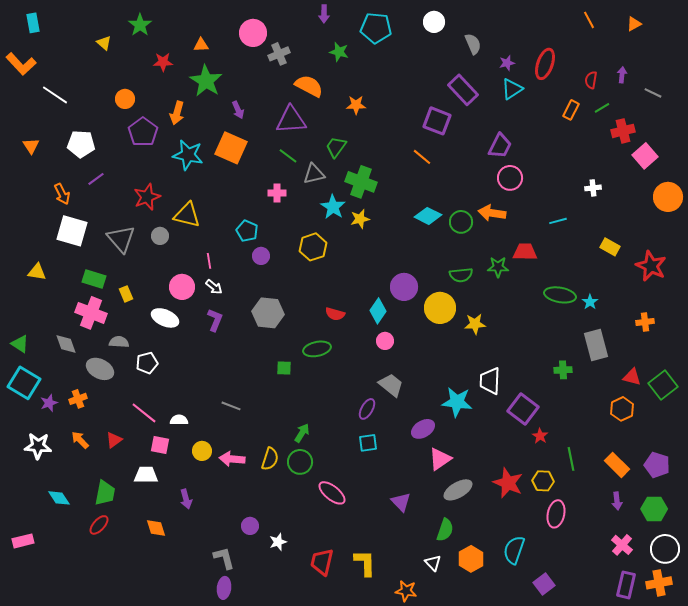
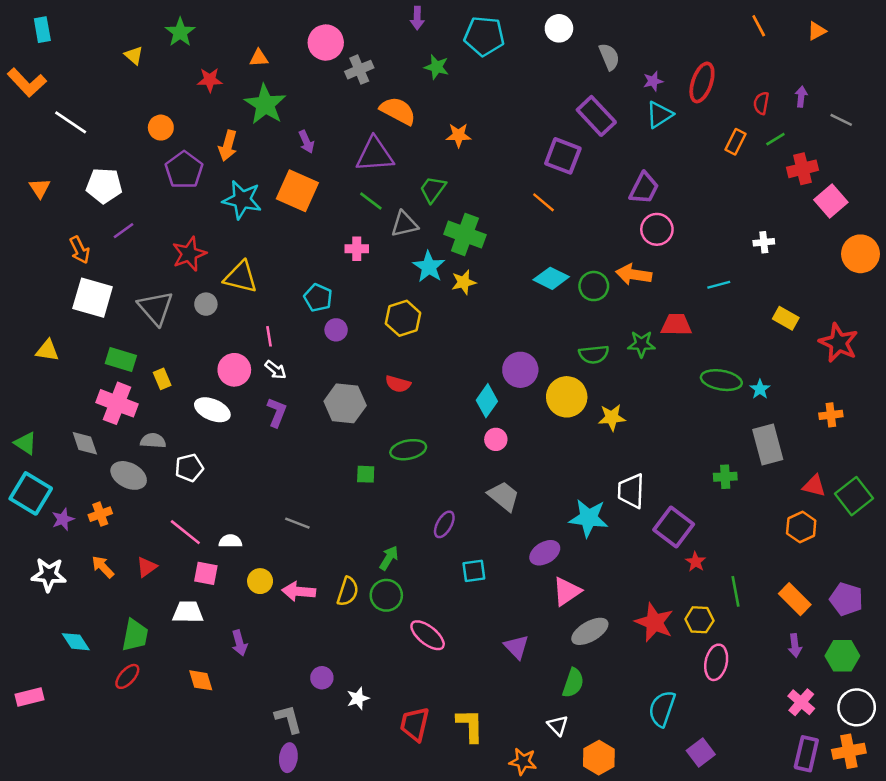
red semicircle: (335, 314) -> (398, 384), moved
purple ellipse: (367, 409) -> (444, 524), moved
orange hexagon: (471, 559) -> (599, 758), moved

